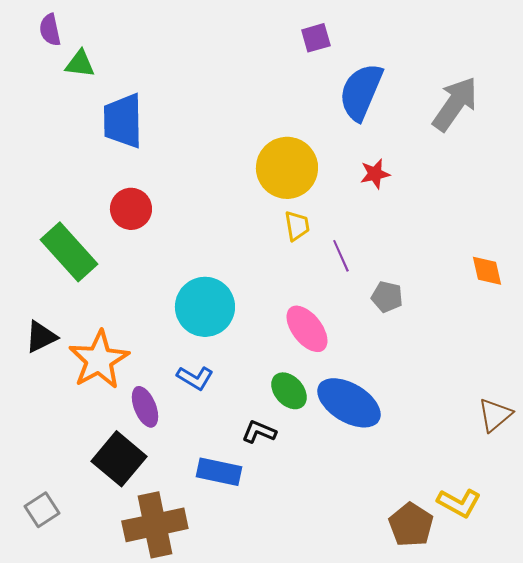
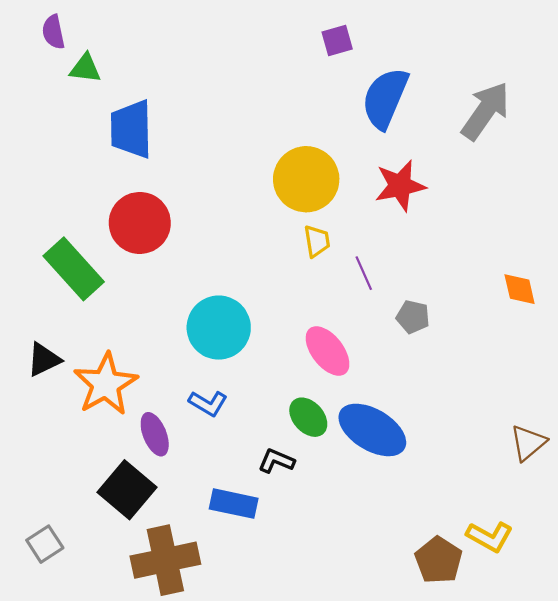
red star: (375, 174) -> (400, 186), size x1.6
red circle: (131, 209) -> (140, 223), size x1.4

